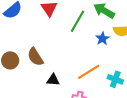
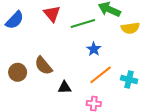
green line: (77, 21) -> (83, 23), turned 50
blue star: (103, 39) -> (94, 49), moved

